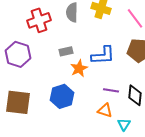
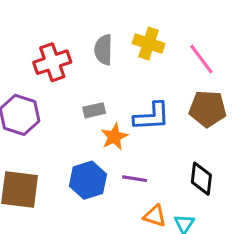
purple line: (111, 90) -> (135, 179), moved
orange triangle: (105, 110) -> (155, 216), moved

